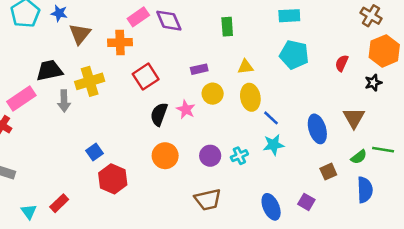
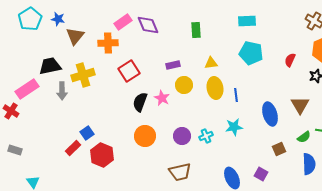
blue line: (271, 118) -> (236, 95), moved, turned 40
red rectangle: (59, 203) -> (73, 148), moved

